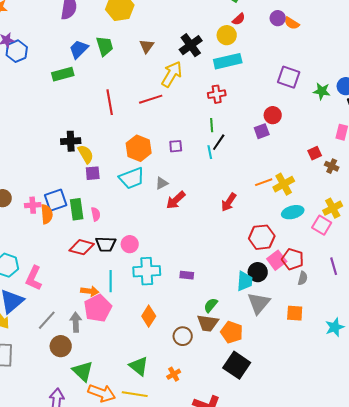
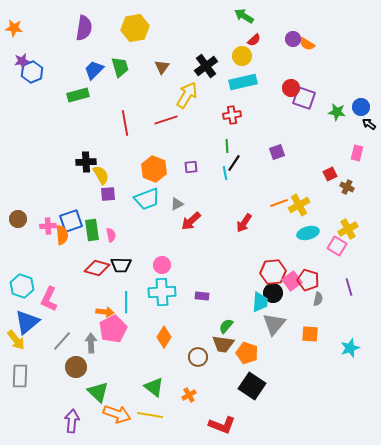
red circle: (273, 115) -> (291, 88), moved
red hexagon: (262, 237) -> (273, 272), moved
pink circle: (130, 244) -> (162, 265), moved

